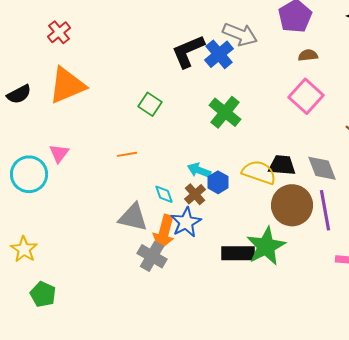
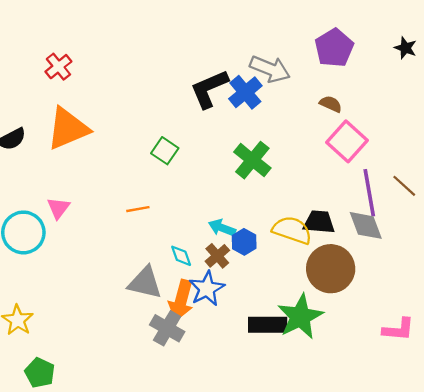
brown semicircle: (308, 55) -> (331, 104), moved, turned 30
purple line: (325, 210) -> (369, 193), moved

